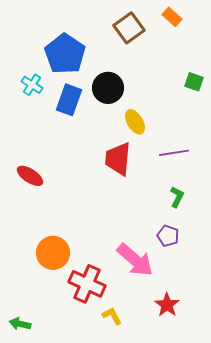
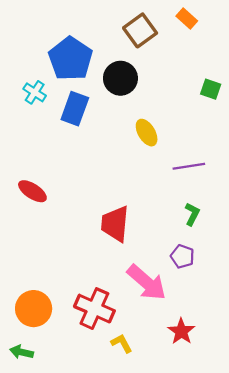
black circle: (108, 88) -> (120, 78), moved
red trapezoid: (118, 159) -> (115, 224), moved
orange circle: (53, 253) -> (34, 309), moved

